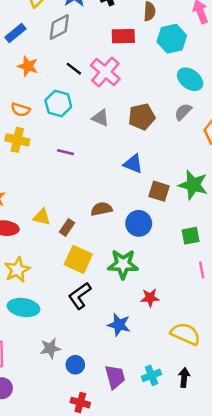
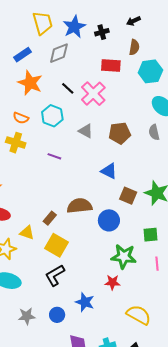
orange star: (28, 66) -> (30, 83), size x1.4
gray semicircle: (183, 112) -> (154, 132), turned -63
brown semicircle: (101, 209) -> (80, 206), size x1.4
yellow triangle: (42, 217) -> (27, 233), moved
green star: (123, 264) -> (124, 257), moved
blue circle: (75, 365) -> (57, 315), moved

